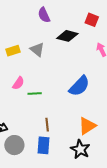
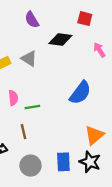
pink semicircle: (18, 83) -> (13, 98), turned -32
brown line: (47, 125) -> (23, 132), moved
gray circle: (14, 145) -> (30, 166), moved
blue rectangle: (43, 145) -> (63, 162), moved

